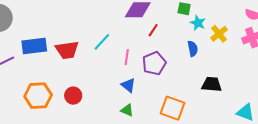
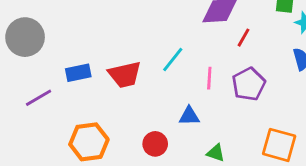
blue rectangle: (34, 46) -> (78, 73), size x0.7
blue triangle: (128, 85) -> (189, 116), moved, turned -35
red circle: (73, 96) -> (155, 144), moved

